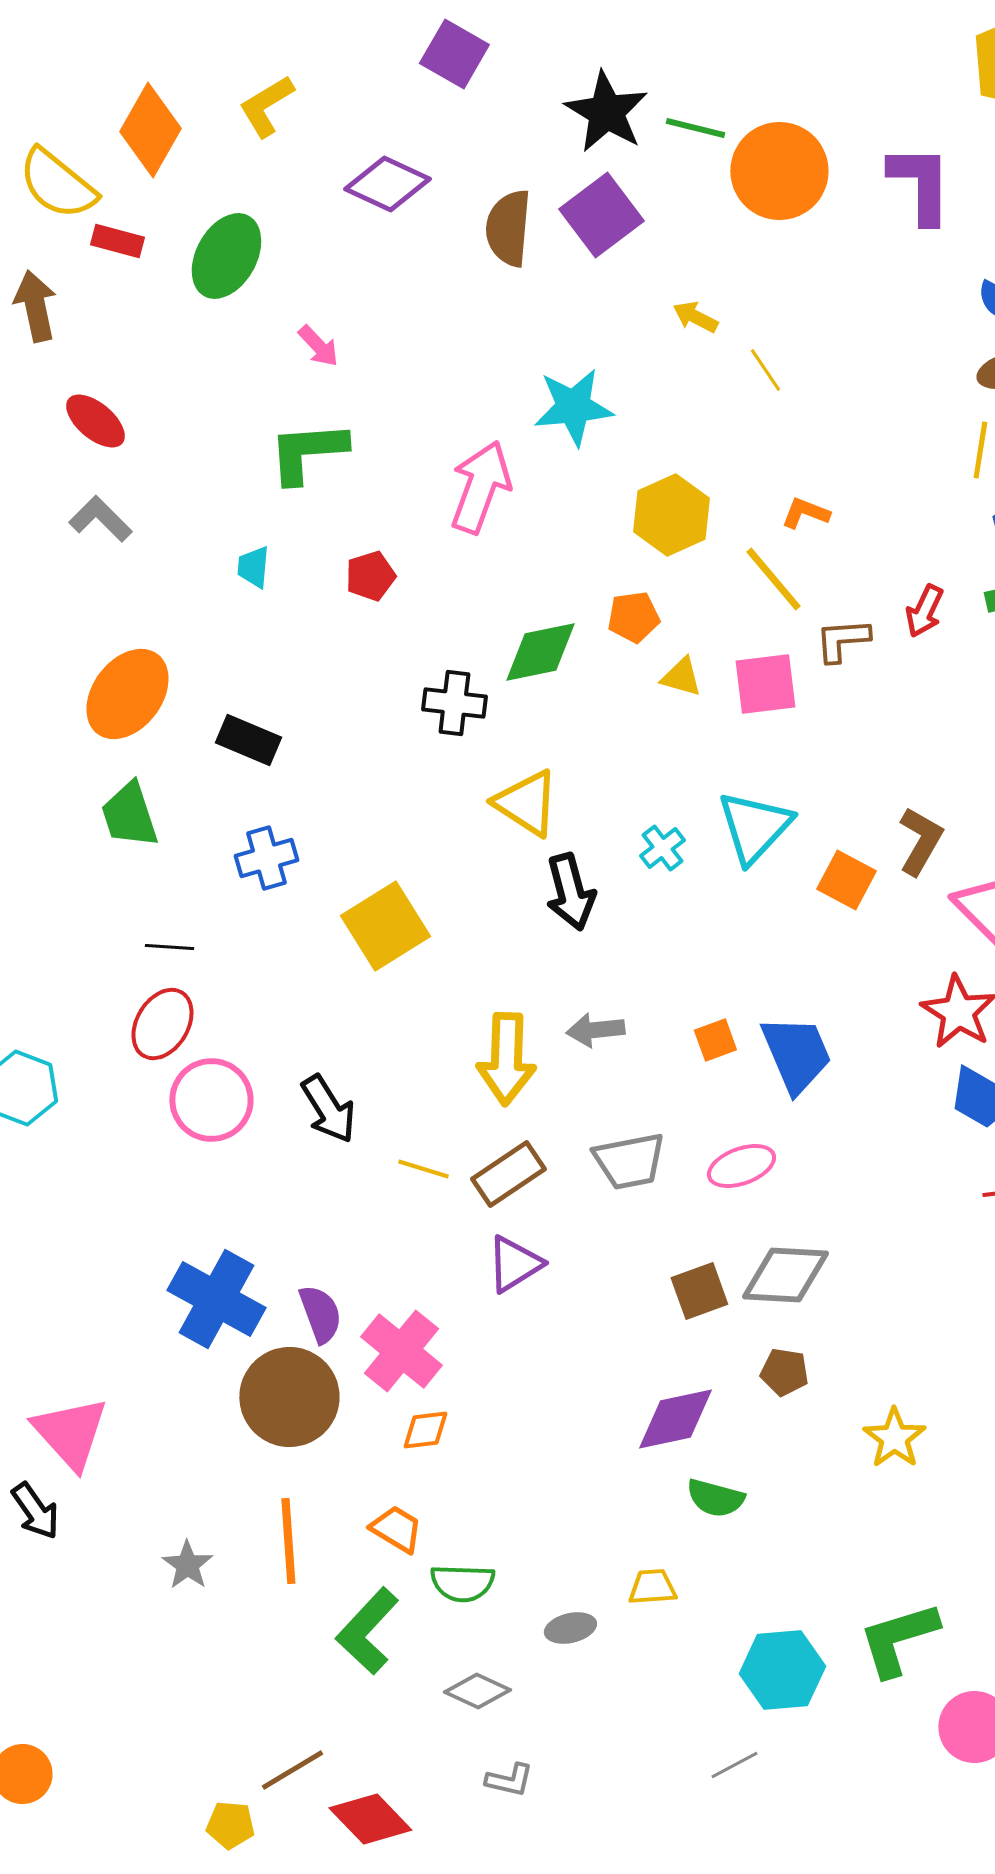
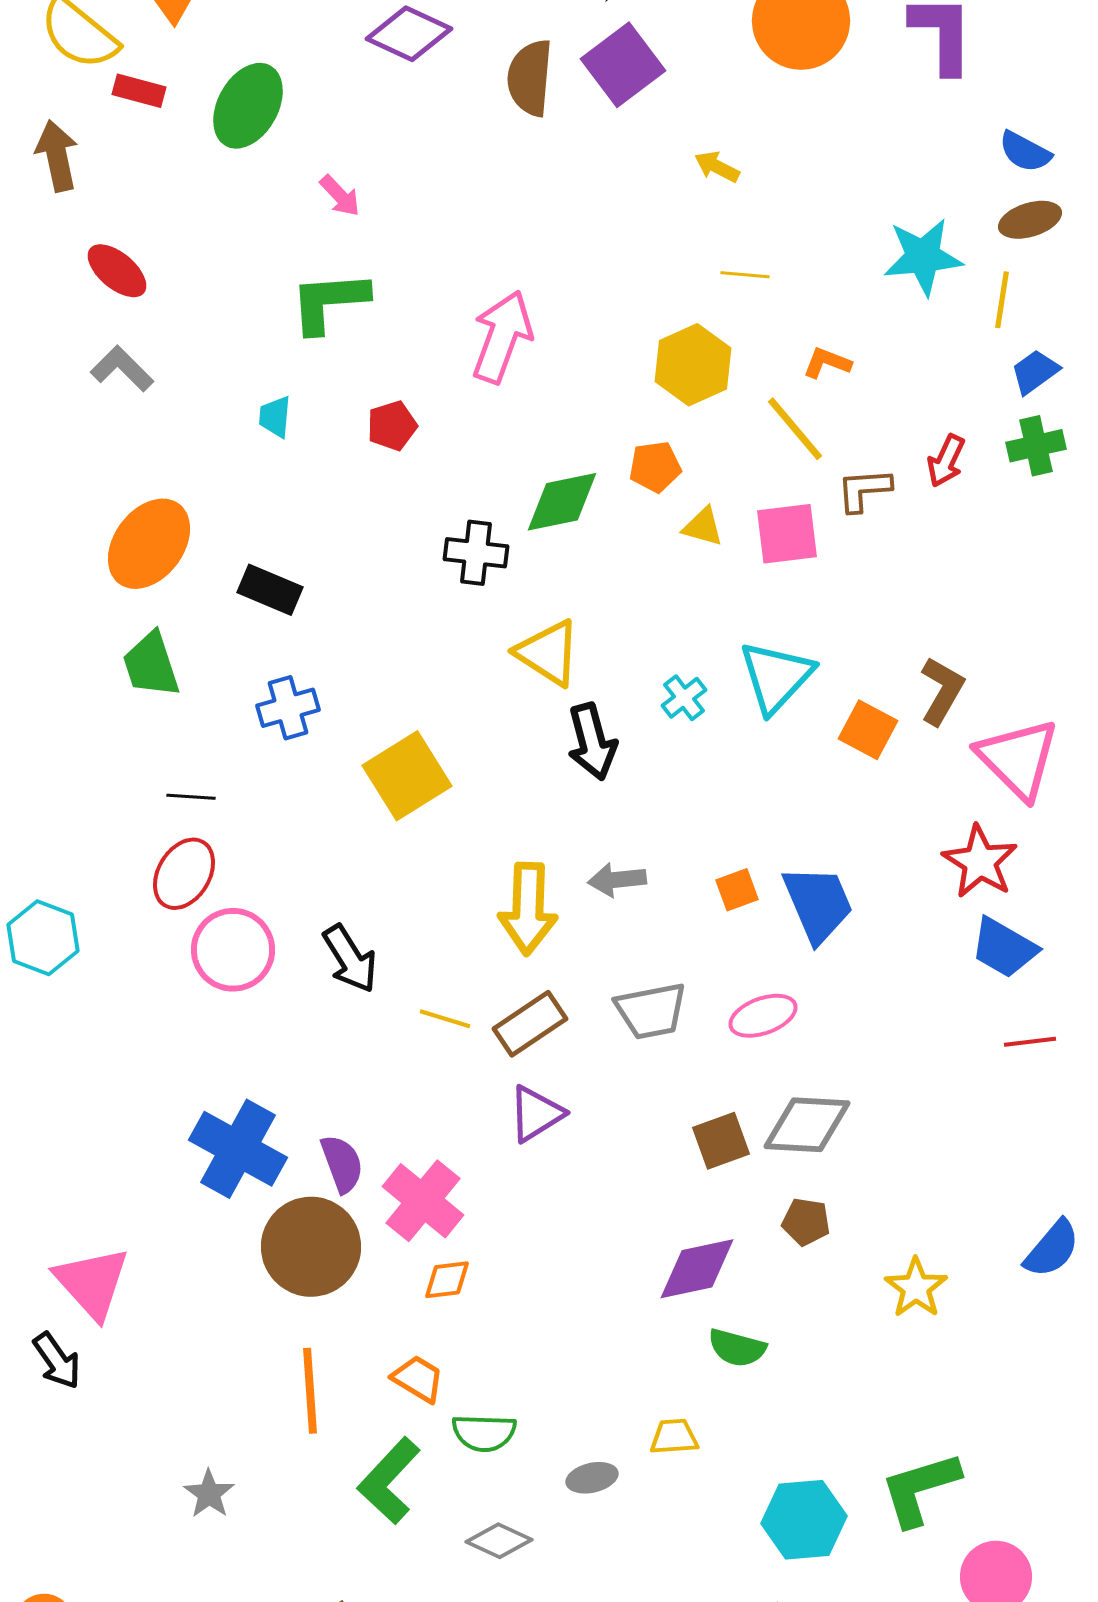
yellow line: (765, 370) -> (745, 275), moved, turned -51
cyan star: (573, 407) -> (923, 257), moved
gray star: (187, 1565) -> (209, 1494), moved

